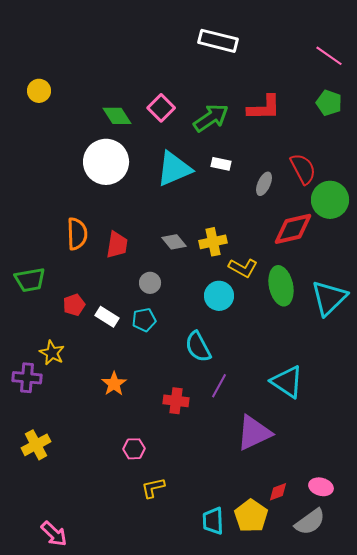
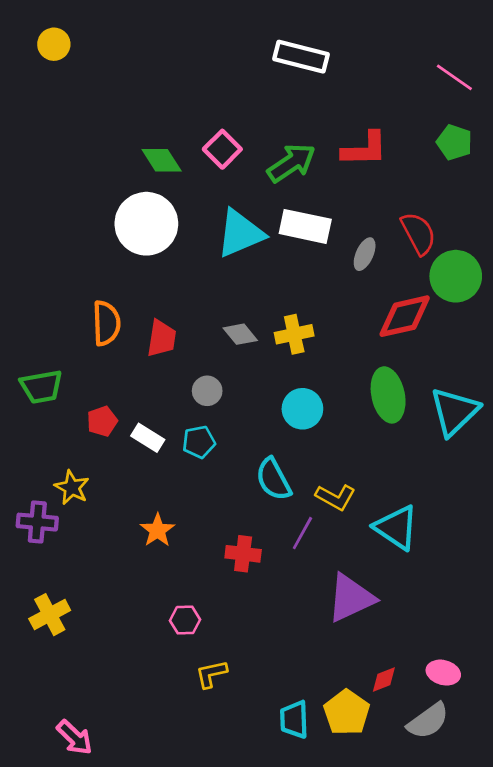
yellow circle: (39, 91) -> (54, 44), moved
white rectangle: (221, 164) -> (305, 226), size x1.8
yellow L-shape: (243, 268) -> (336, 497), moved

